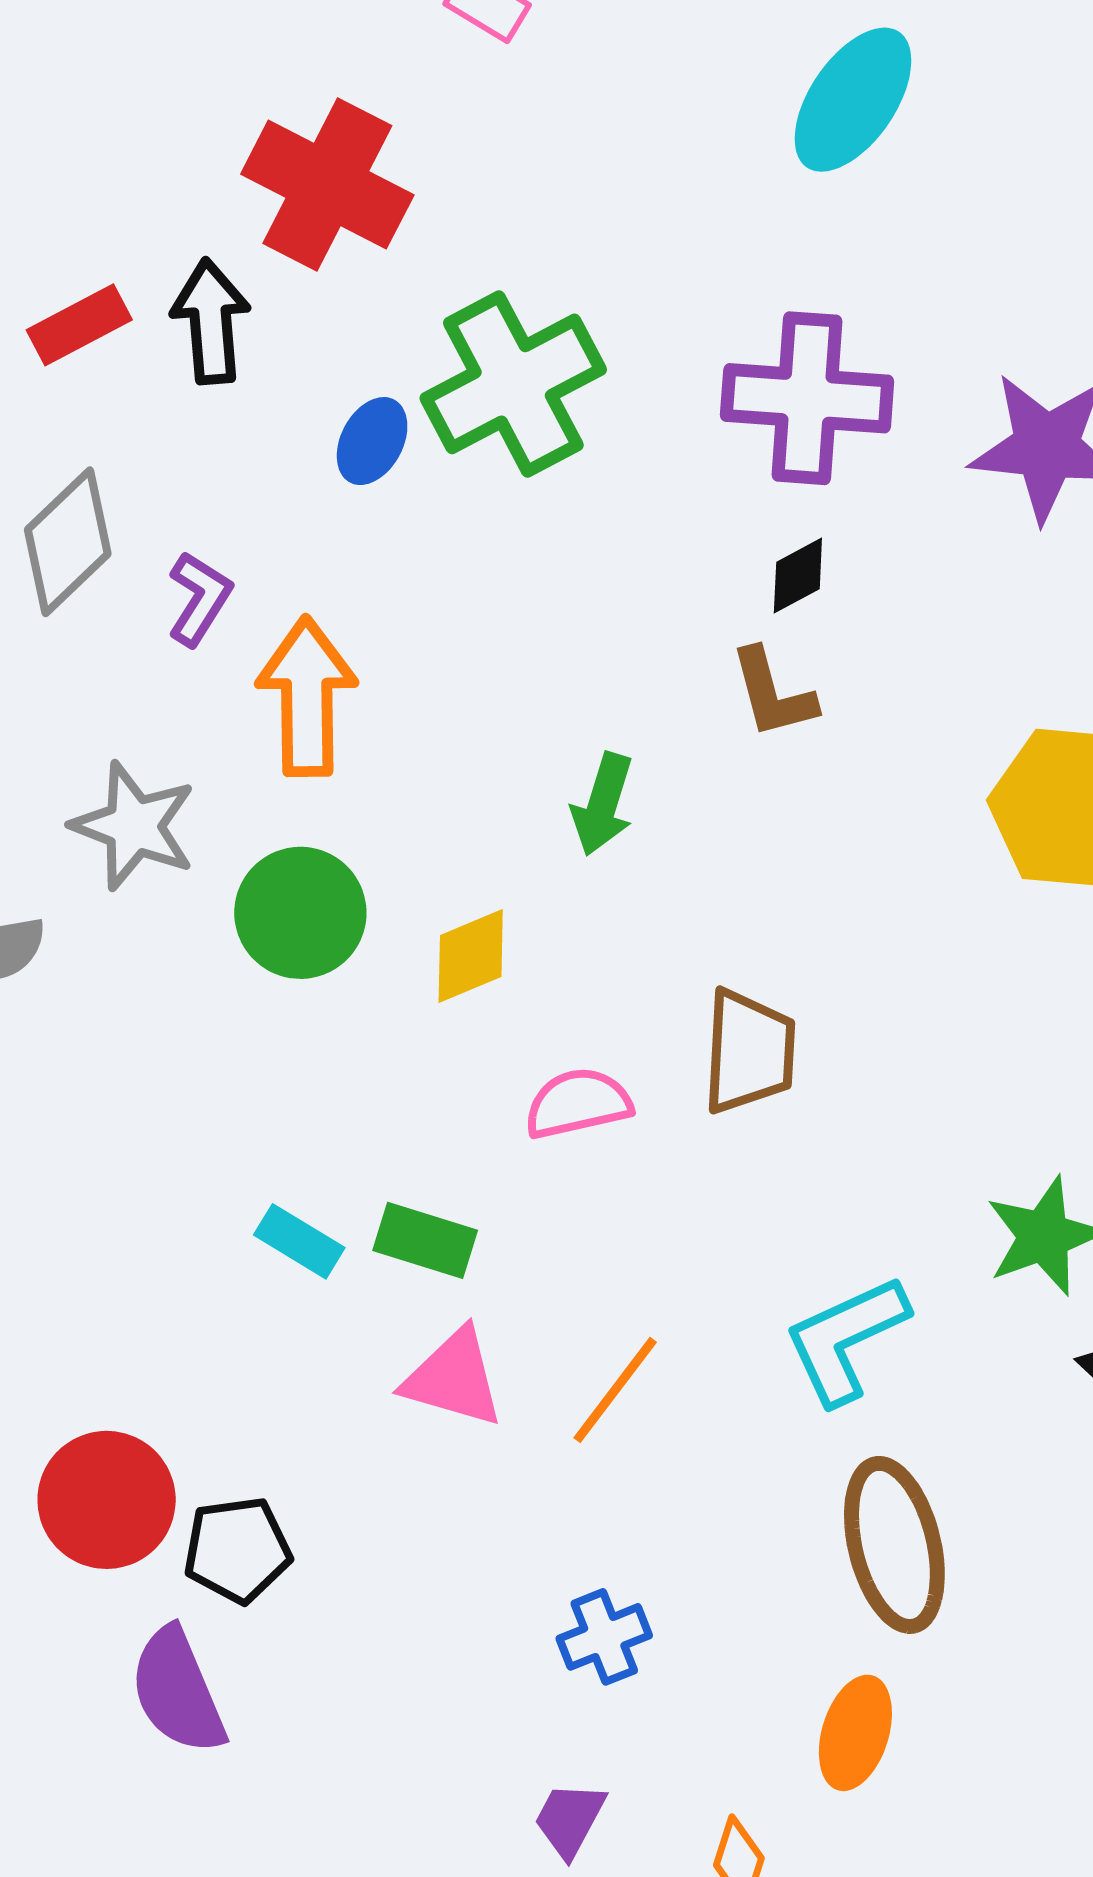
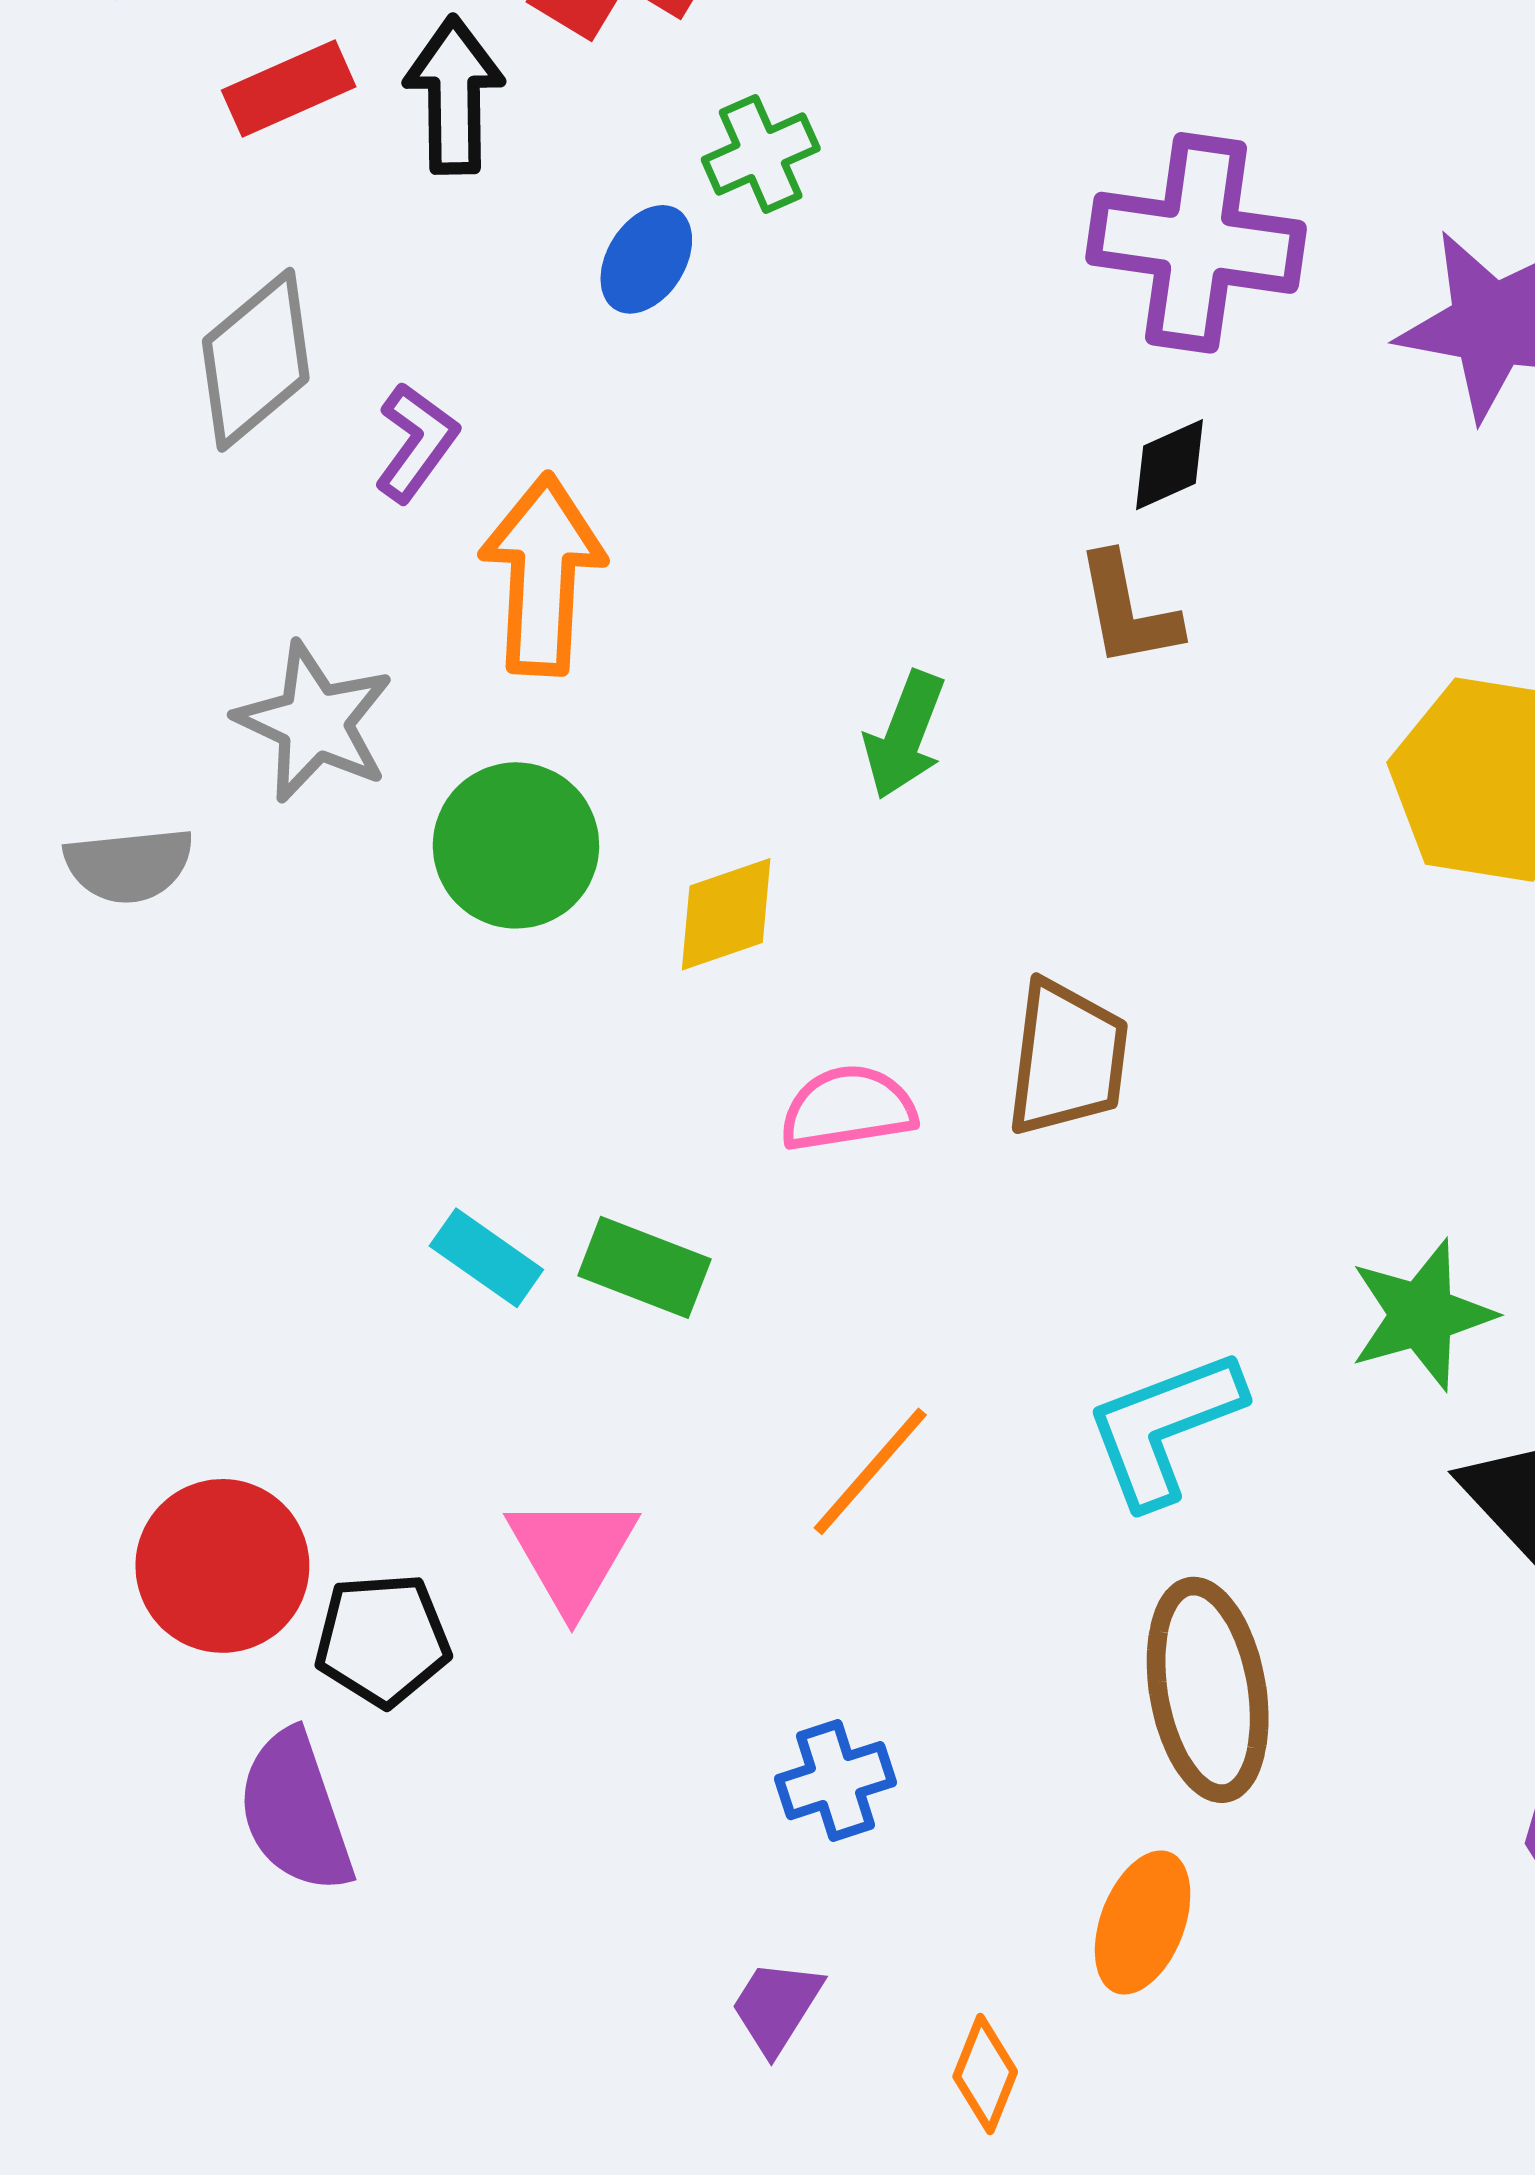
green cross: (513, 384) -> (761, 154), moved, size x0.5
pink triangle: (454, 1378) -> (572, 1553), moved, turned 40

